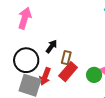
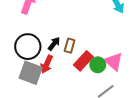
black arrow: (51, 46) -> (54, 44), moved
red rectangle: (68, 72) -> (83, 61), moved

